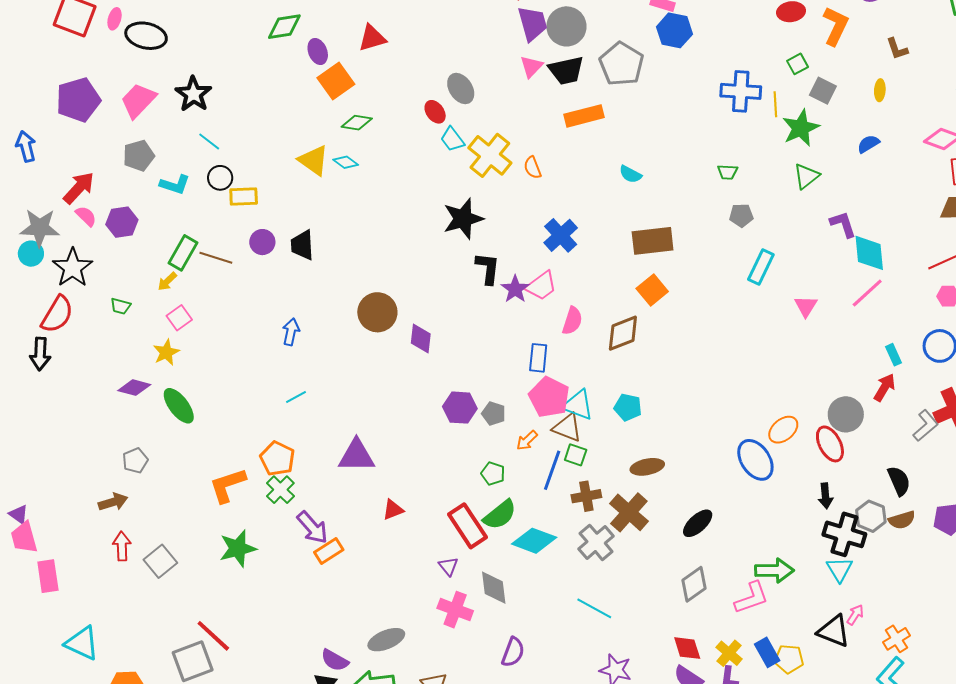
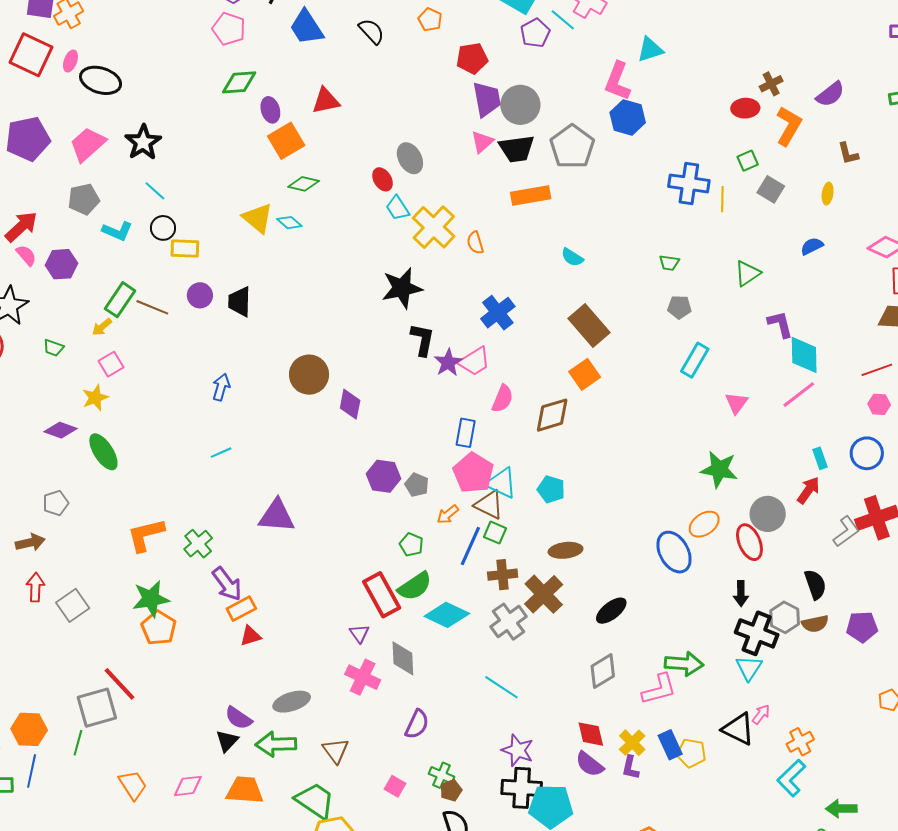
green star: (801, 128) -> (719, 469), moved, turned 30
brown rectangle: (653, 241) -> (589, 326), turned 51
orange pentagon: (277, 459) -> (159, 628), moved
red triangle: (393, 510) -> (250, 636), moved

